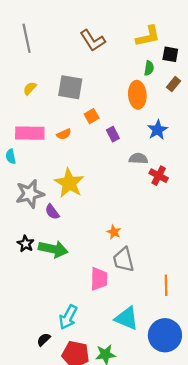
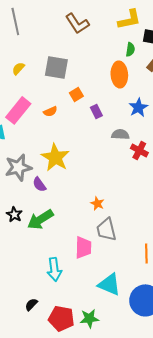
pink rectangle: (30, 133) -> (18, 110), turned -52
green arrow: (53, 249) -> (40, 219), turned 136
cyan arrow: (68, 317) -> (54, 269), moved, turned -35

